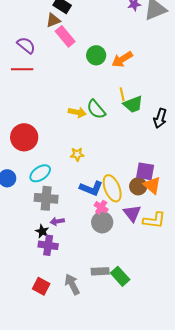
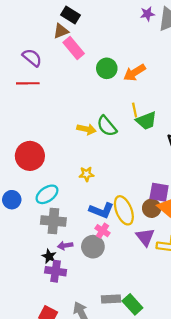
pink cross: (101, 207) -> (103, 231), moved
gray circle: (102, 222) -> (93, 247), moved

